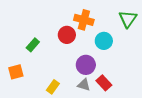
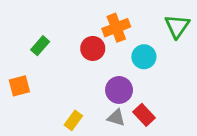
orange cross: (84, 20) -> (116, 28), turned -36
green rectangle: (33, 45) -> (40, 46), moved
orange square: (16, 72) -> (19, 86), moved

